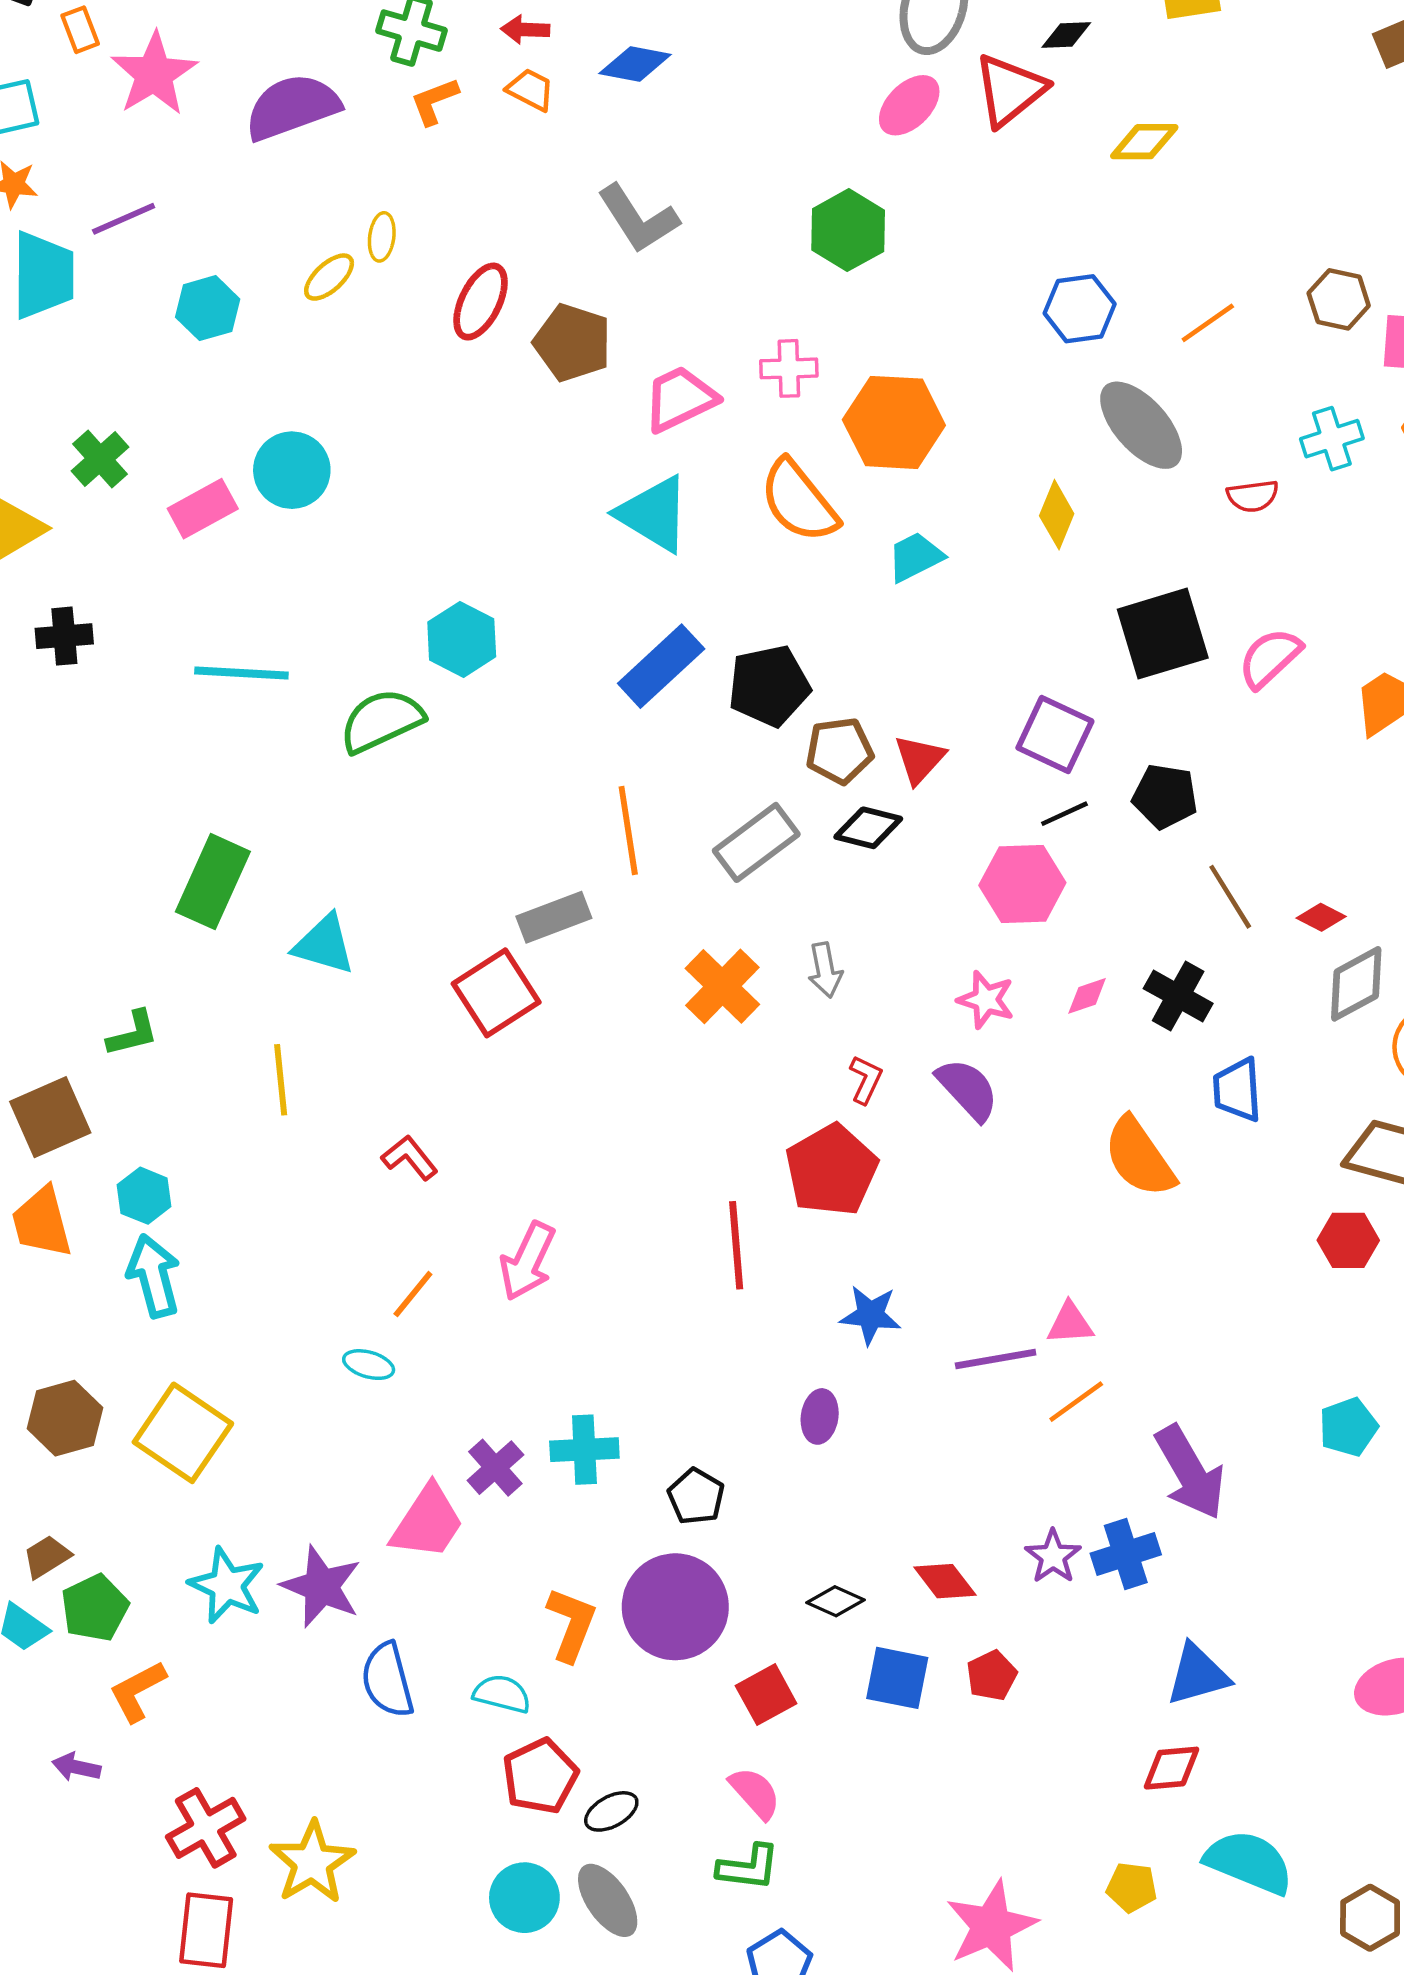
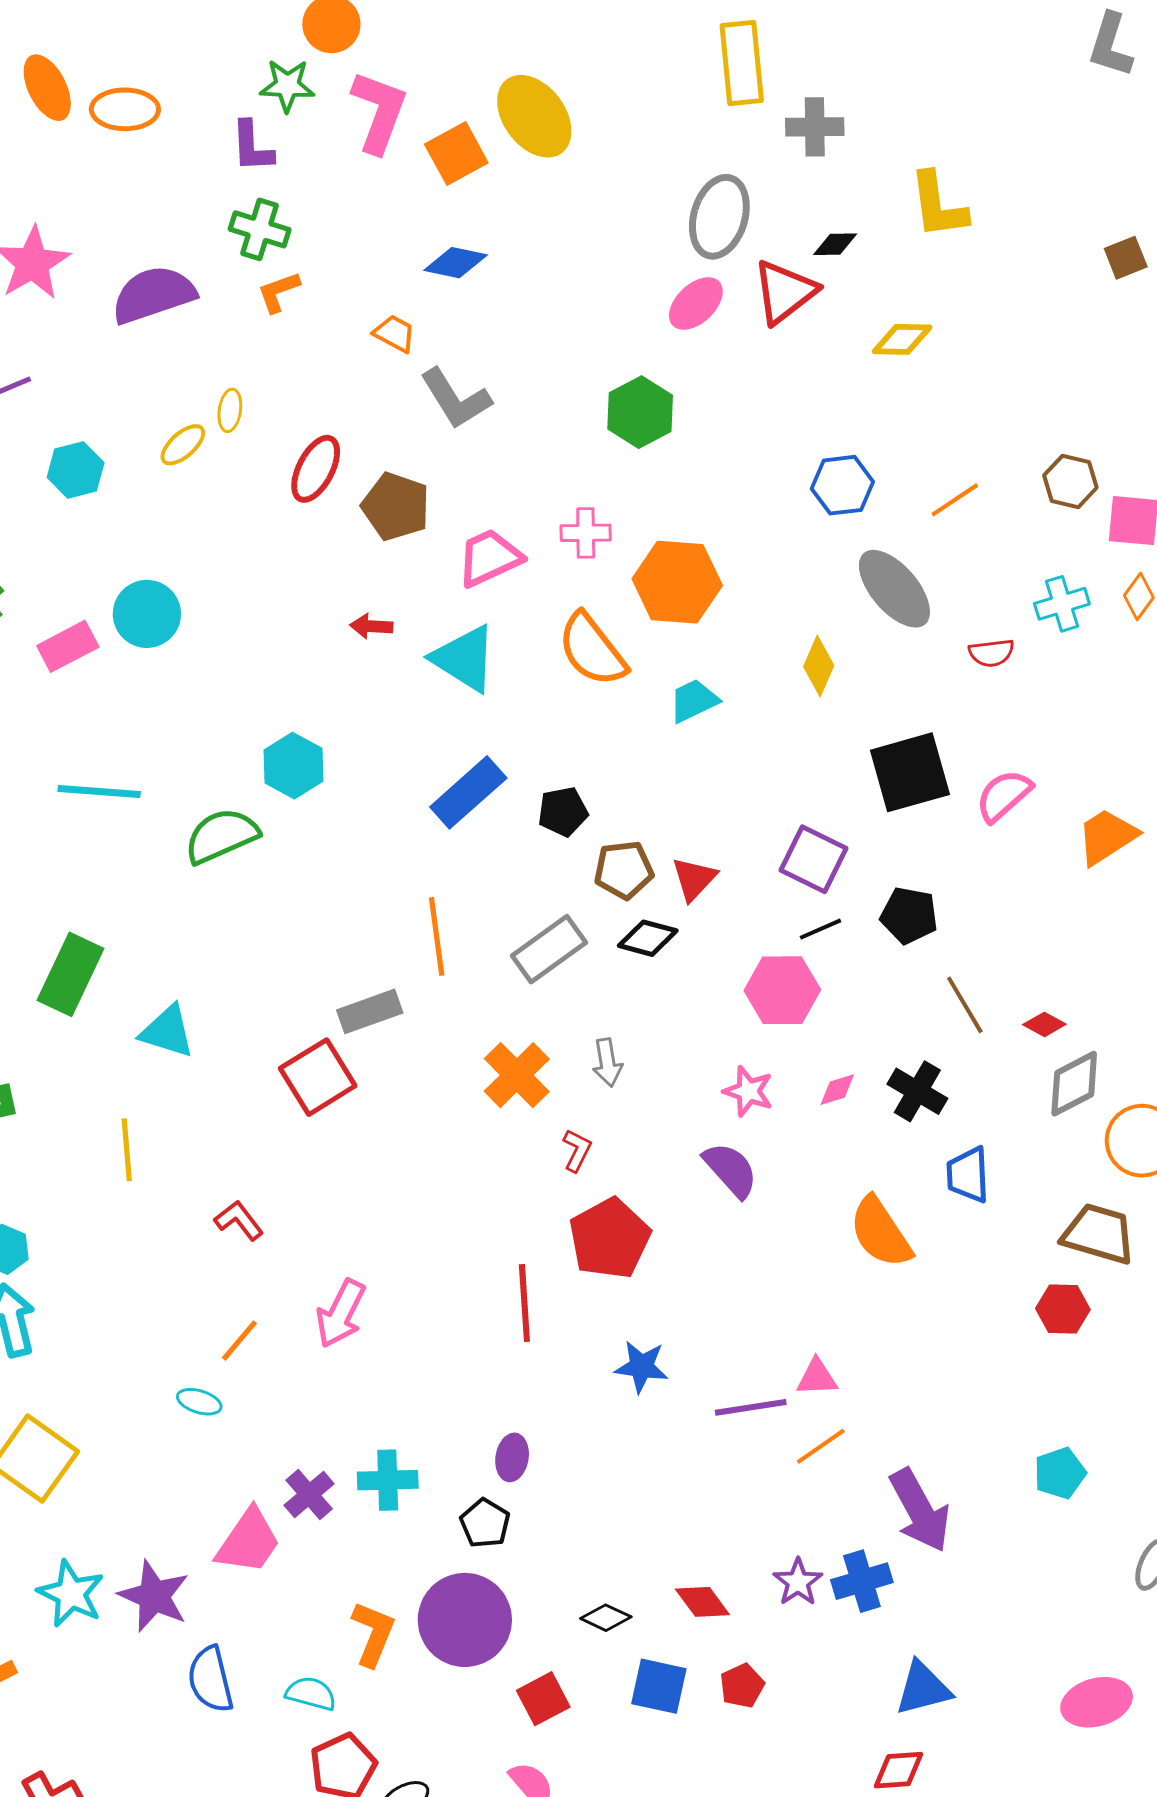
red arrow: (525, 30) -> (371, 626), moved
orange trapezoid: (530, 90) -> (395, 333), moved
black pentagon: (769, 686) -> (563, 812), size x0.7
red L-shape: (866, 1080) -> (577, 1150), moved
purple ellipse: (820, 1416) -> (512, 1457), moved

